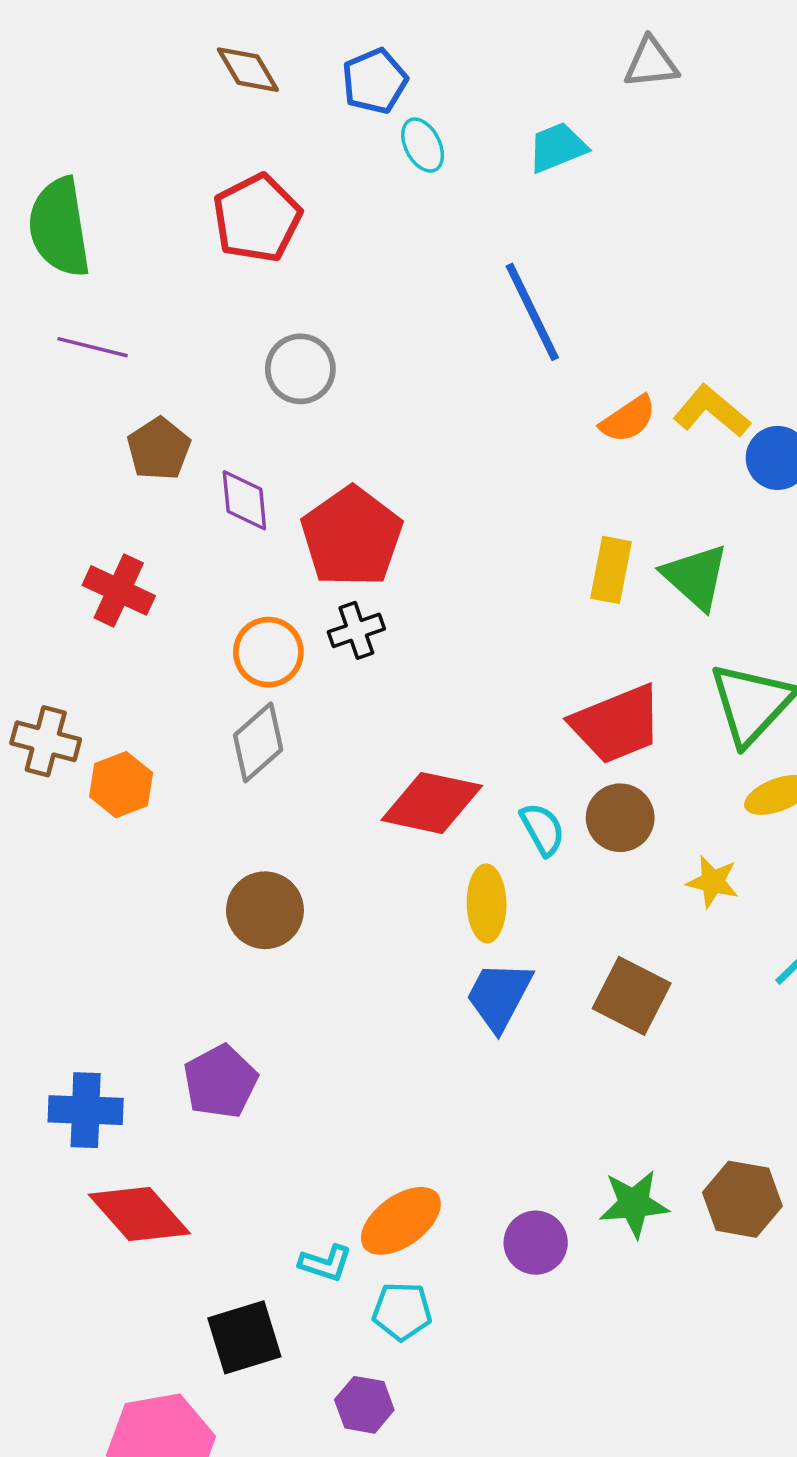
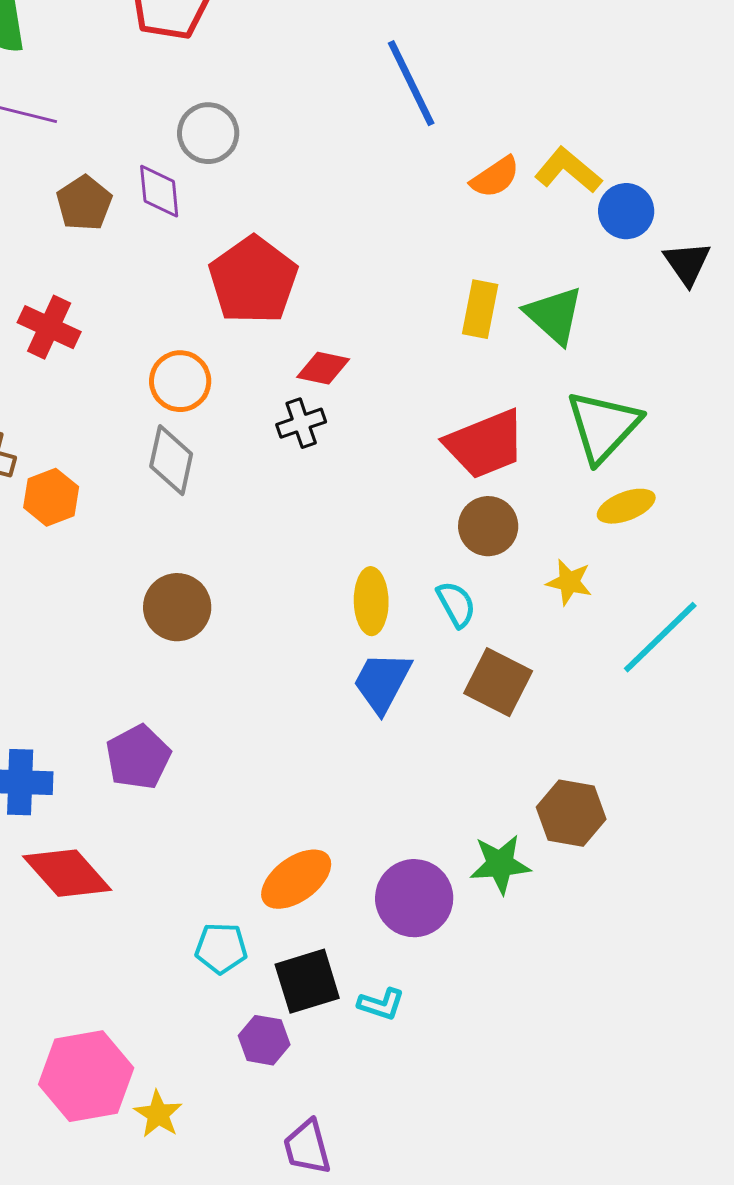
purple diamond: (244, 500) -> (159, 191), moved
black cross: (356, 630) -> (301, 423), moved
gray diamond: (258, 742) -> (171, 460), turned -36
red diamond: (432, 803) -> (323, 368), moved, size x0.6
cyan semicircle: (542, 829) -> (456, 604), moved
brown hexagon: (742, 1199) -> (571, 813), moved
purple circle: (536, 1243) -> (414, 898), size x1.4
cyan L-shape: (325, 1263) -> (381, 1004), moved
cyan pentagon: (402, 1311) -> (221, 948), moved
black square: (244, 1337) -> (307, 981), moved

